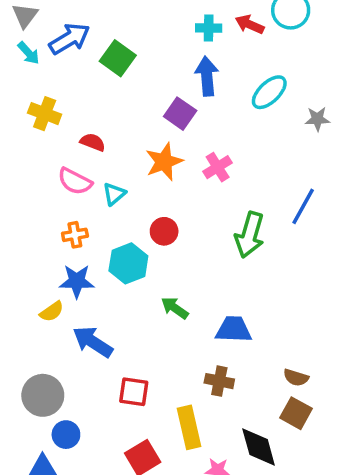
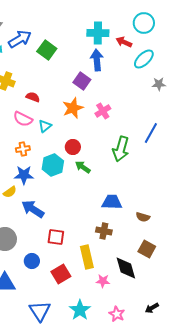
red arrow: (250, 24) -> (124, 42), moved
cyan cross: (209, 28) -> (98, 33), size x1.5
cyan ellipse: (269, 92) -> (144, 59), moved
green arrow: (175, 308) -> (83, 167), moved
brown semicircle: (296, 377) -> (143, 217), moved
blue circle: (66, 435) -> (32, 261), moved

